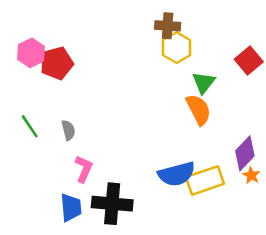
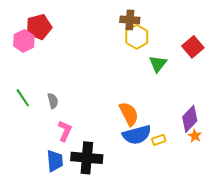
red pentagon: (57, 63) -> (39, 27), moved
orange semicircle: (199, 110) -> (129, 114), moved
yellow rectangle: (205, 180) -> (159, 140), size x0.5

